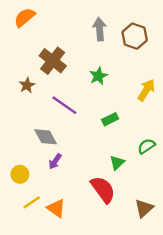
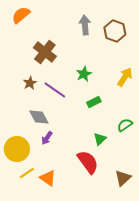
green star: (98, 76) -> (84, 74), moved
brown star: (27, 85) -> (30, 83), moved
yellow circle: (20, 174) -> (17, 149), size x1.6

